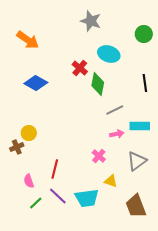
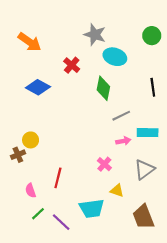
gray star: (91, 21) -> (95, 35), moved
red cross: (80, 68) -> (72, 65), moved
purple line: (58, 196) -> (61, 222), moved

